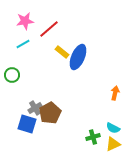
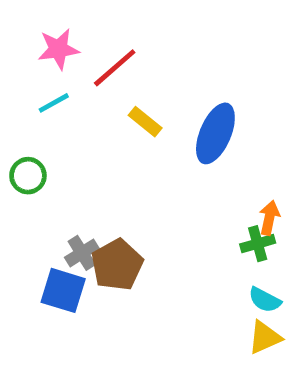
blue ellipse: (78, 57) -> (215, 133), moved
green cross: (93, 137) -> (258, 244), moved

